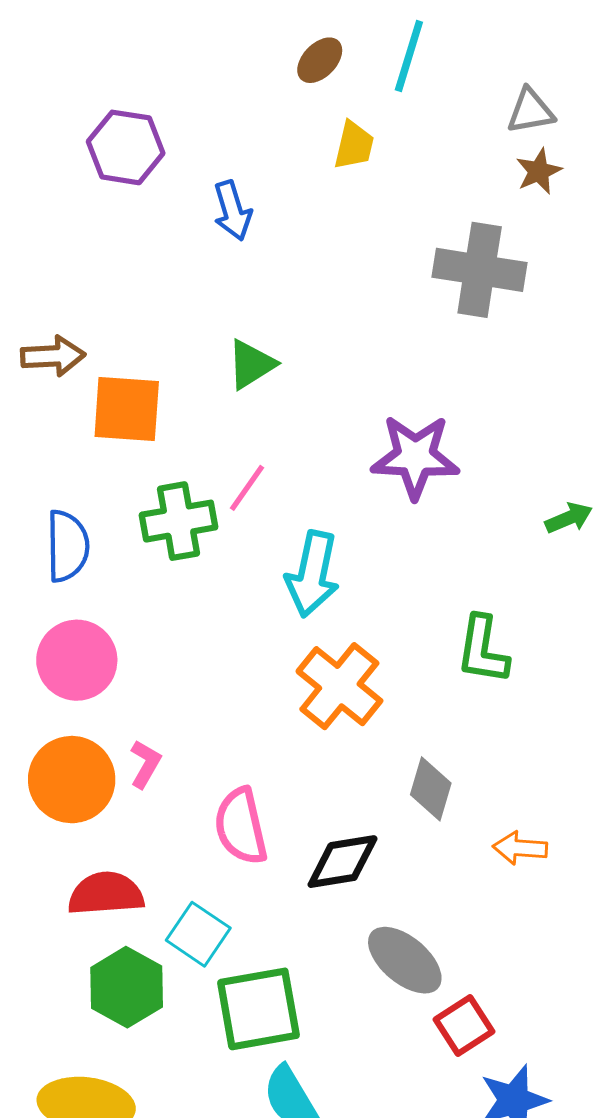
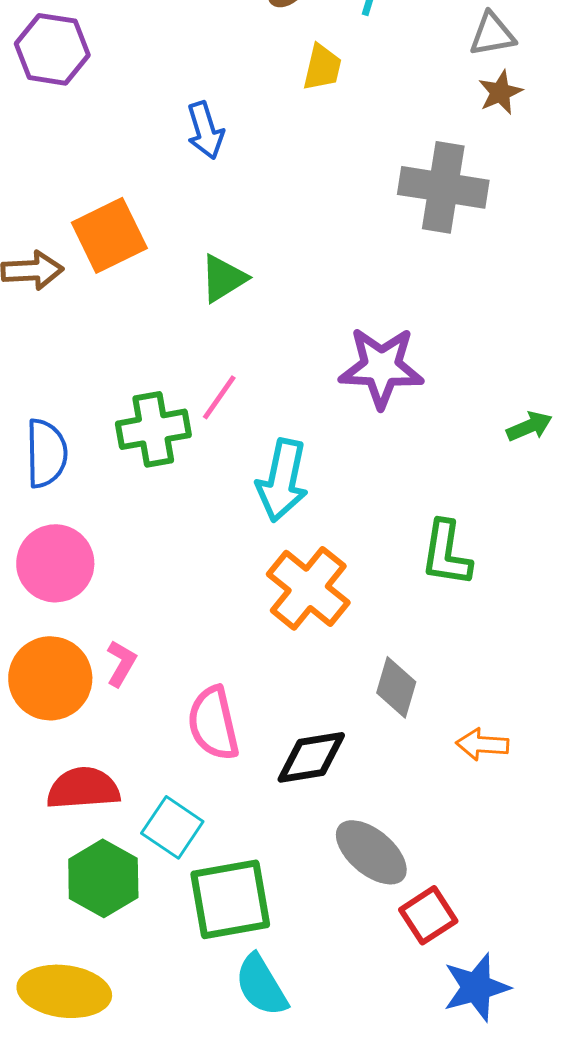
purple hexagon: (126, 147) -> (52, 49), moved
orange square: (127, 409) -> (109, 235), moved, turned -30

